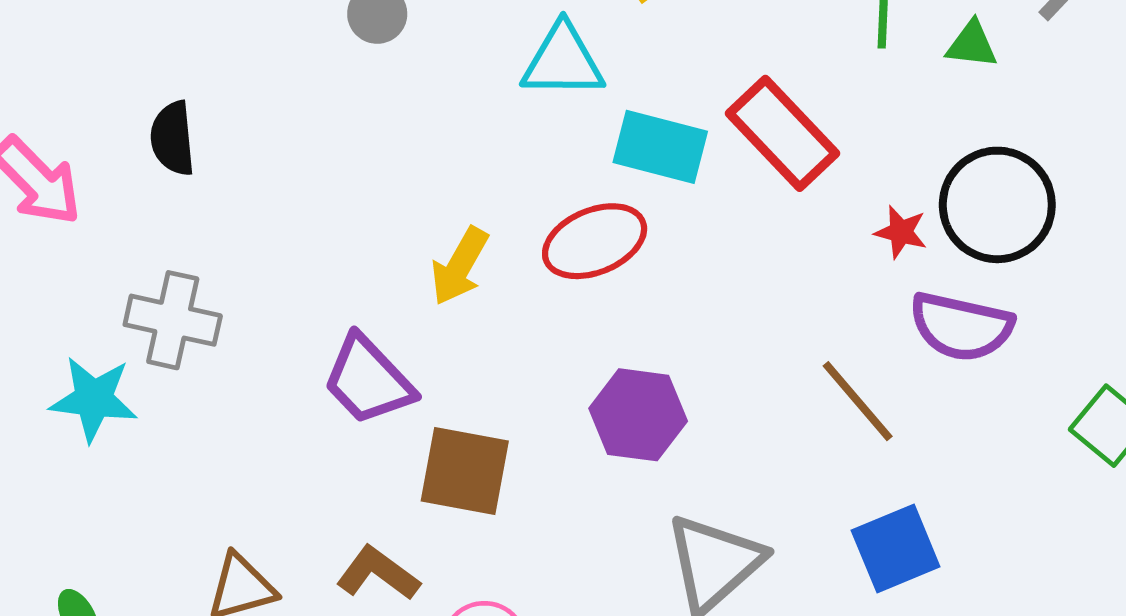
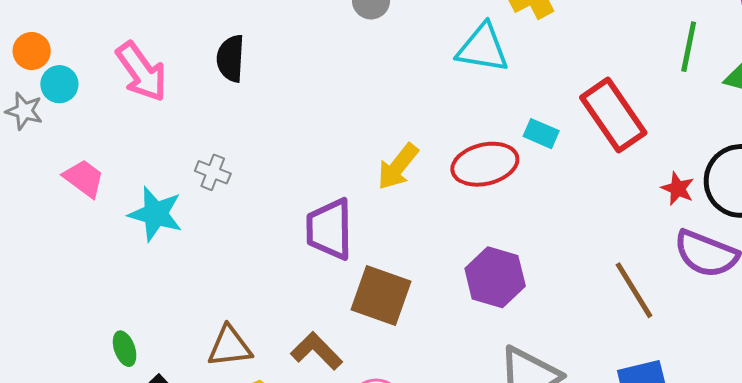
cyan rectangle: (660, 147) -> (541, 134), moved, size x0.6
gray cross: (173, 320) -> (213, 172), size x0.6
purple trapezoid: (368, 380) -> (329, 229), turned 34

